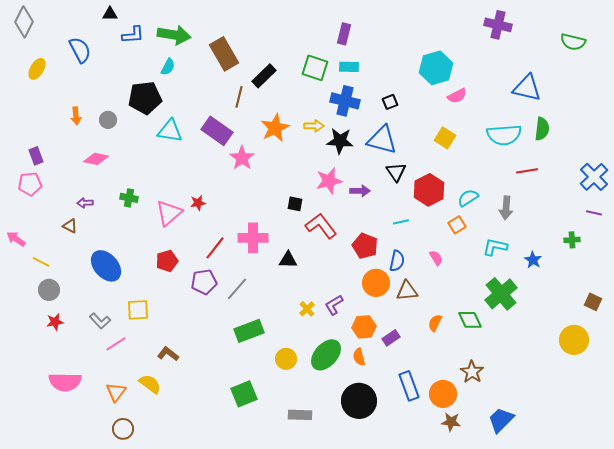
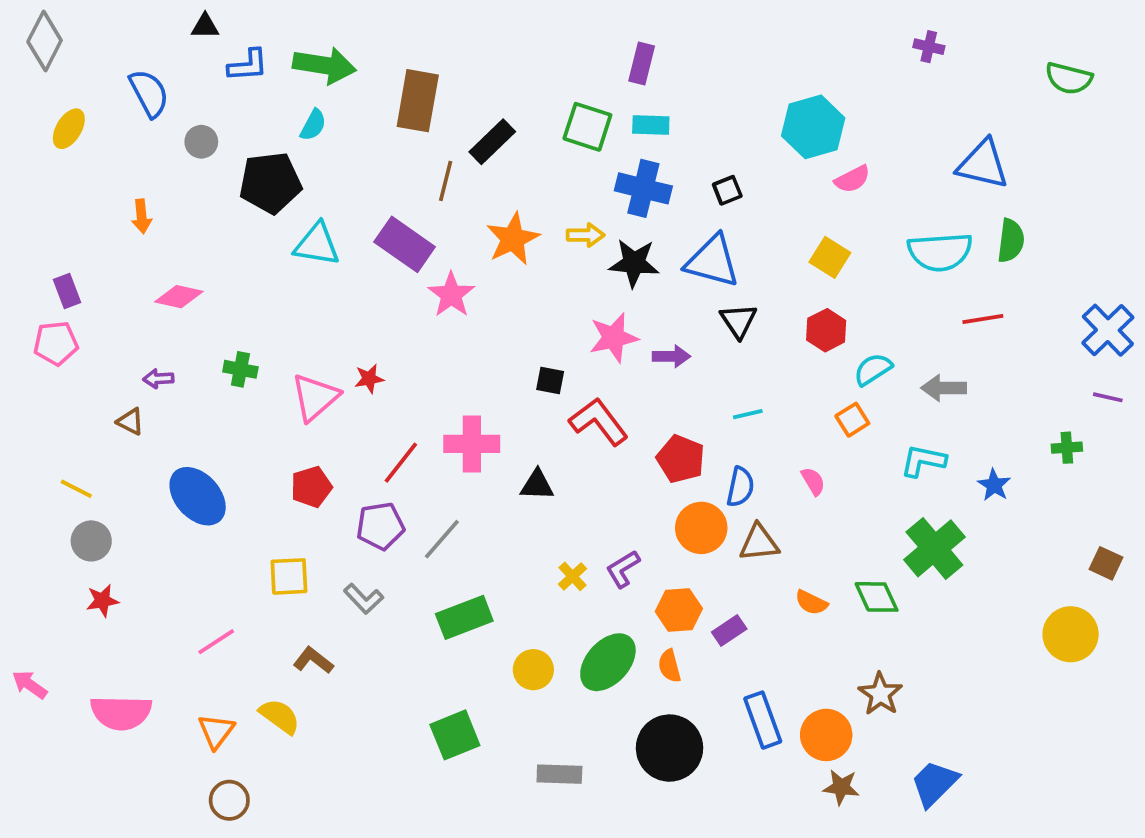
purple cross: (498, 25) -> (929, 47), size x0.6
brown rectangle: (224, 54) -> (418, 101), turned 40
gray circle: (108, 120) -> (201, 142), moved
red hexagon: (429, 190) -> (826, 330), moved, size x0.7
gray arrow: (506, 208) -> (944, 388), turned 85
pink arrow: (16, 239) -> (30, 685), moved
yellow square: (138, 310) -> (289, 576), moved
gray L-shape: (100, 321) -> (364, 599), moved
orange semicircle: (435, 323) -> (811, 603), turned -90

